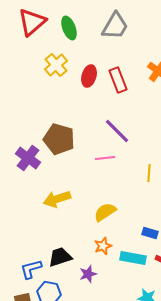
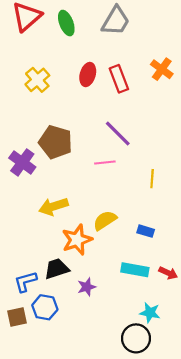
yellow cross: (56, 65) -> (37, 80), moved
blue rectangle: (150, 233) -> (146, 231), moved
orange star: (103, 246) -> (77, 240), moved, size x1.6

